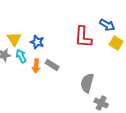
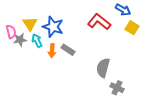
red L-shape: (83, 37) -> (99, 22), turned 125
blue star: (37, 42) -> (53, 27), size x1.5

